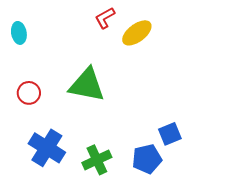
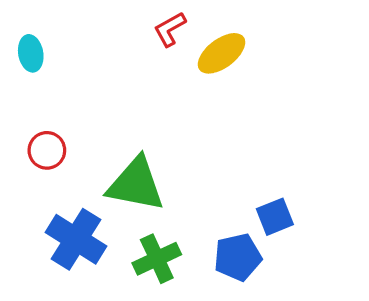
green triangle: (87, 85) -> (136, 184), moved

